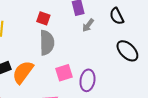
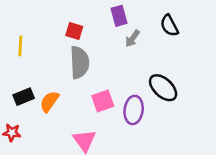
black ellipse: (127, 51) -> (163, 88), moved
orange semicircle: (23, 72) -> (49, 102), size x0.7

